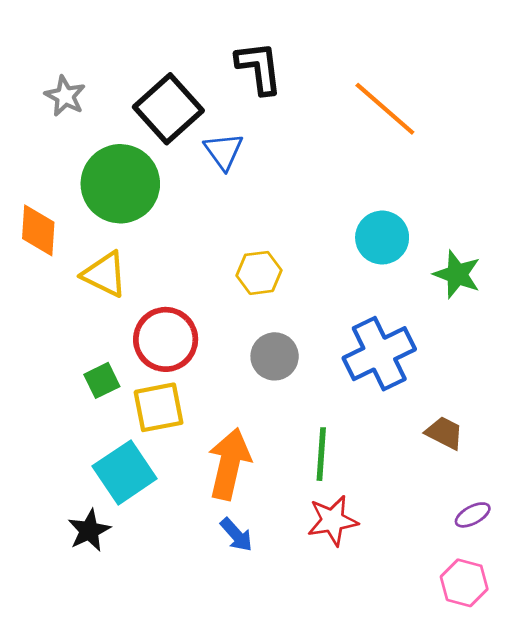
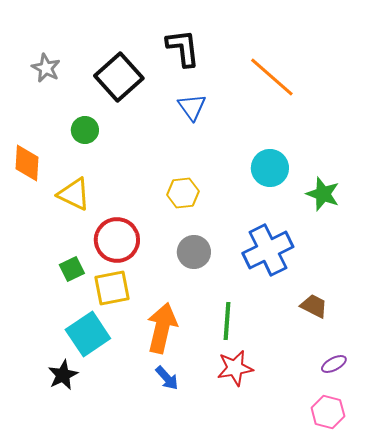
blue triangle: (224, 151) -> (192, 107), moved
green circle: (120, 184) -> (85, 130), size x0.5

